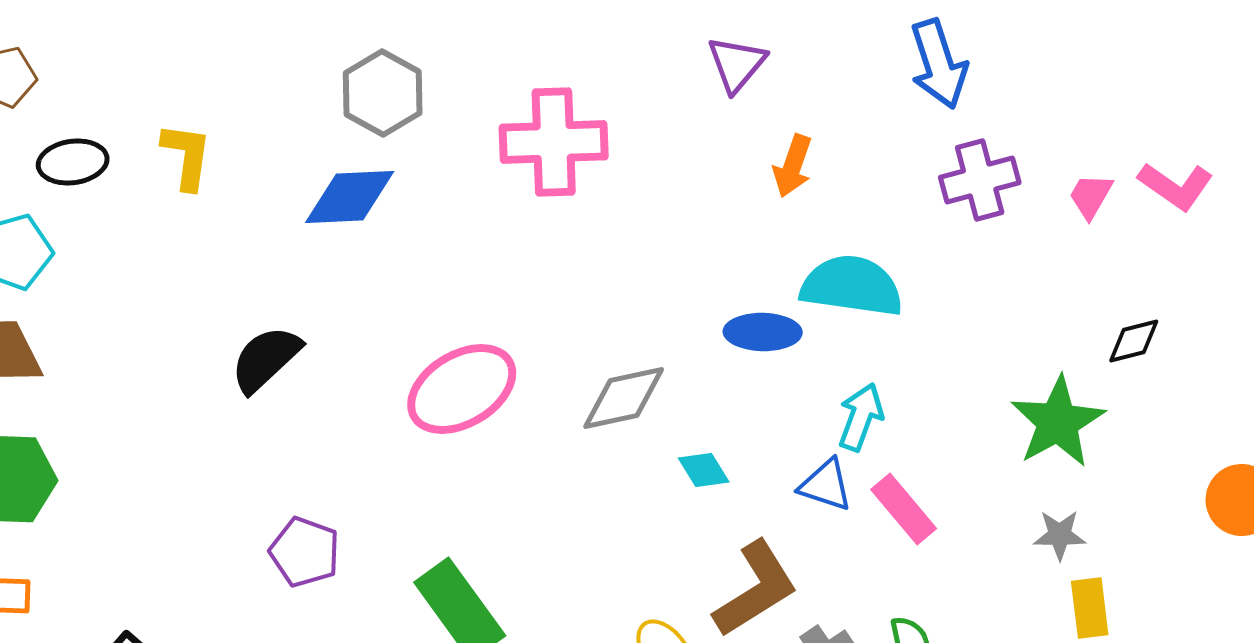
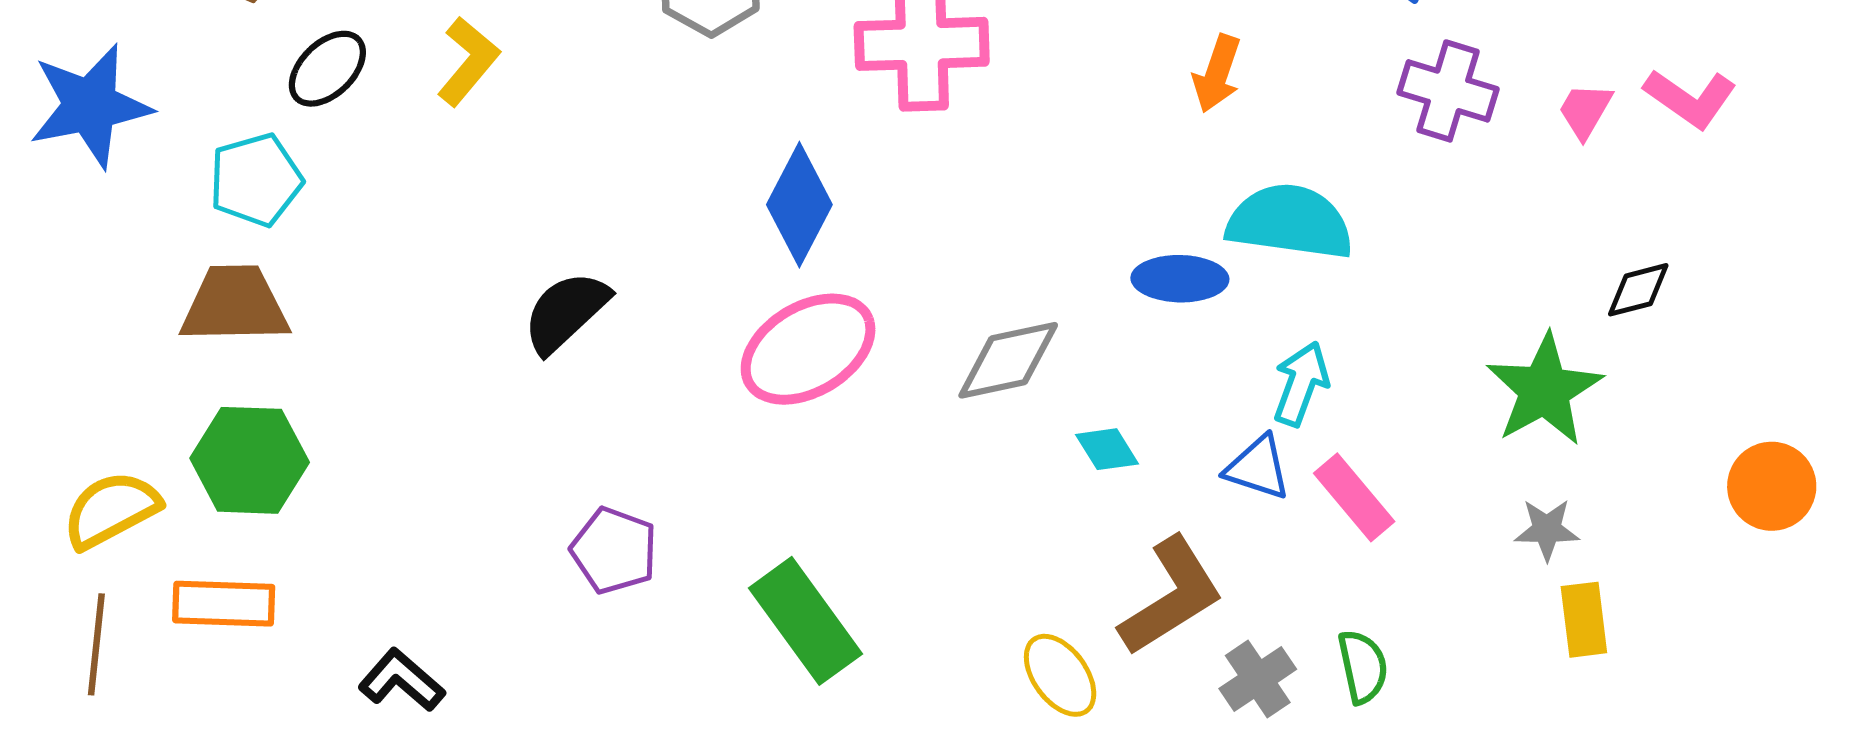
yellow L-shape: (187, 156) -> (468, 61), turned 32
black ellipse: (73, 162) -> (327, 69), turned -36
purple cross: (980, 180) -> (1448, 91), turned 32
blue diamond: (350, 197) -> (799, 205), moved, turned -60

